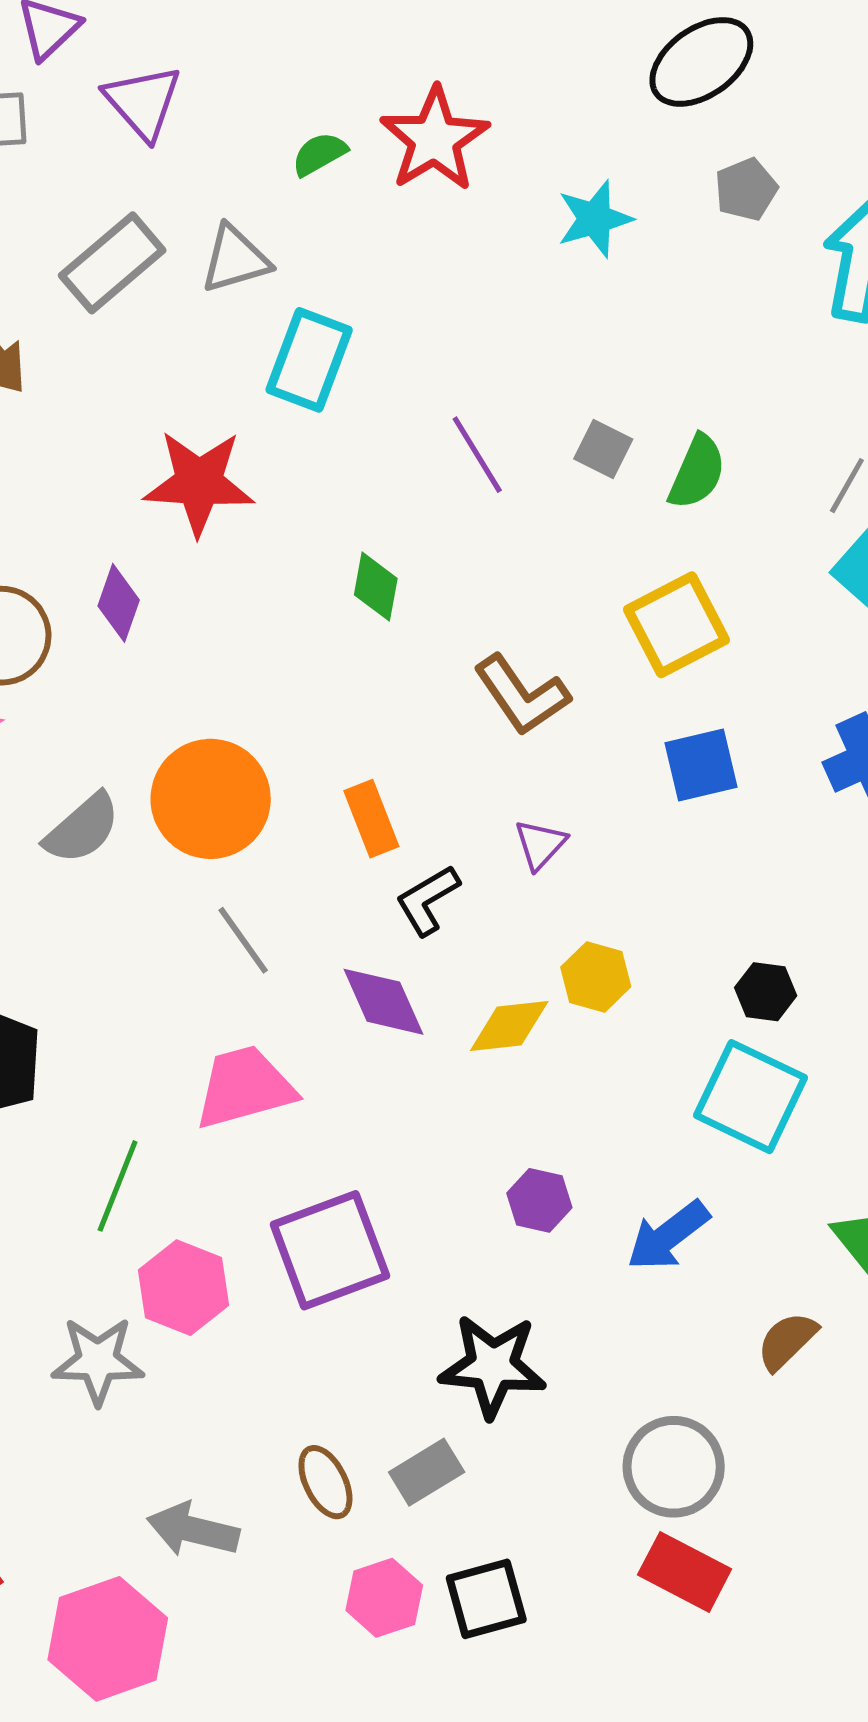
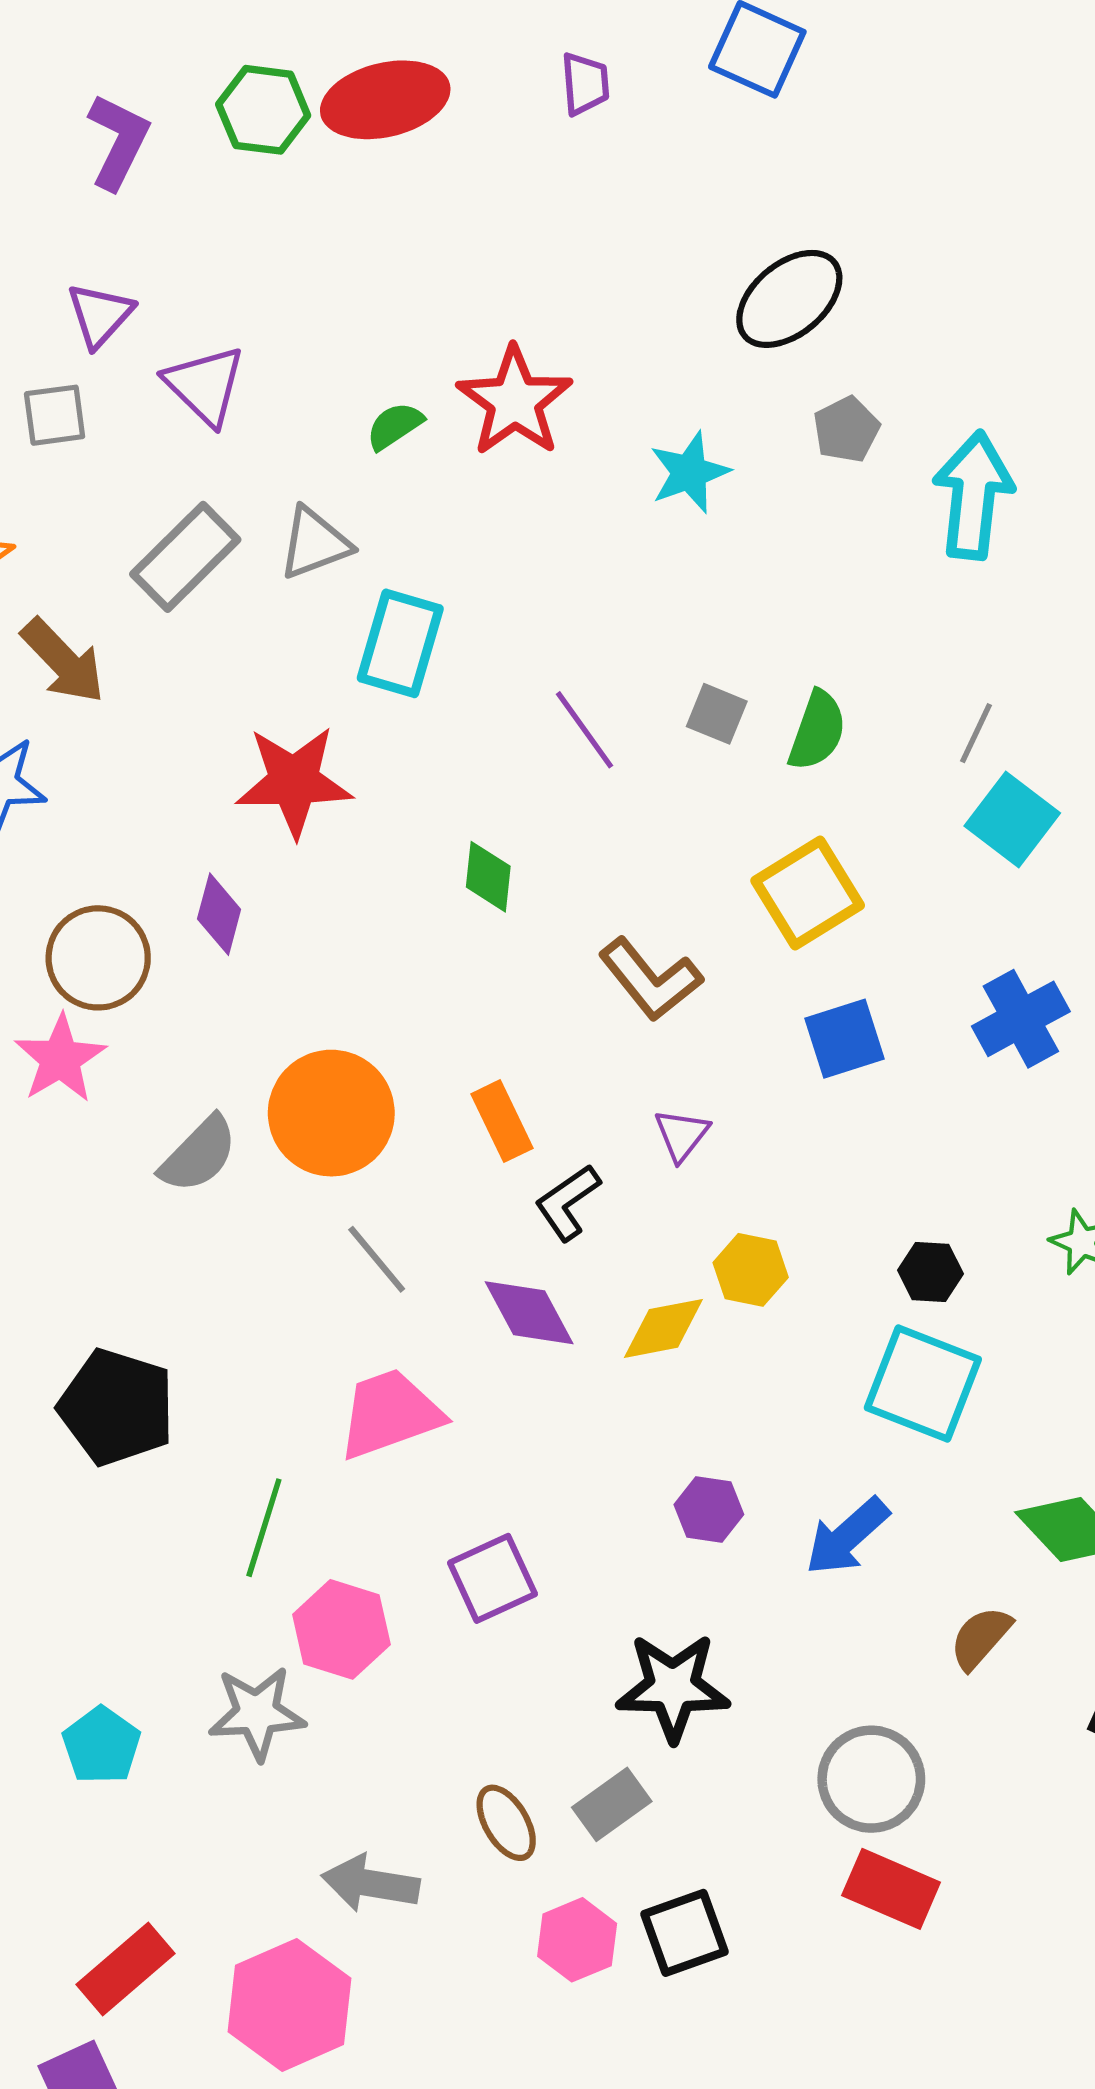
purple square: (330, 1250) -> (492, 1578), size x0.7

